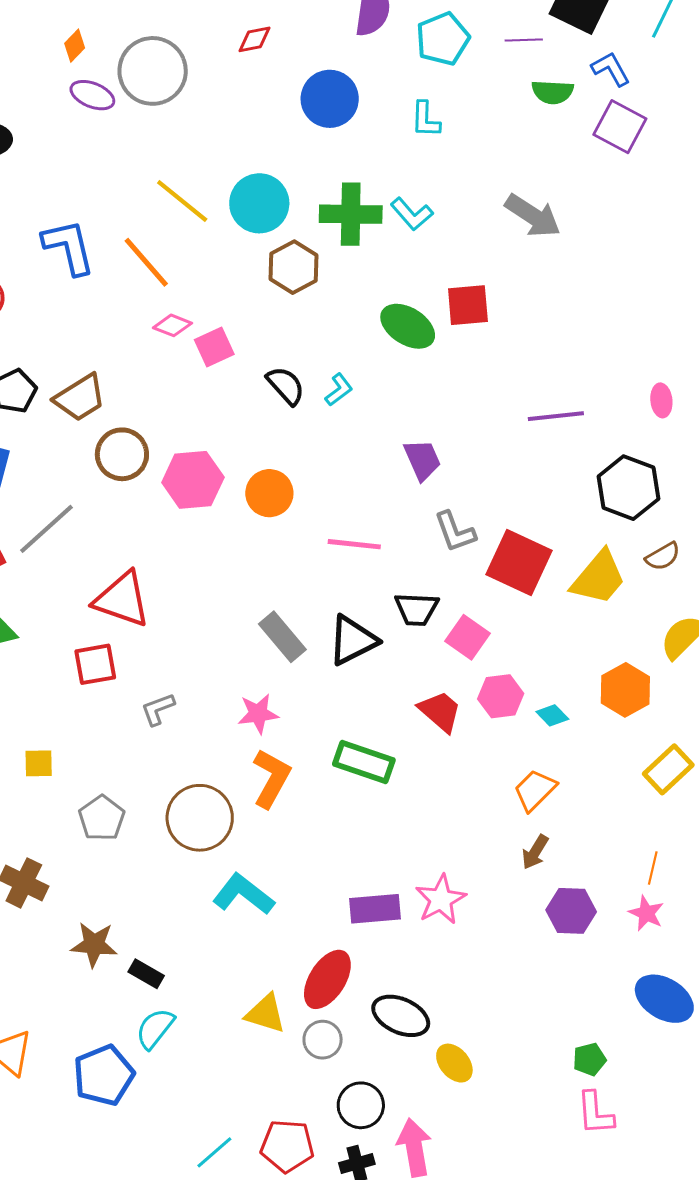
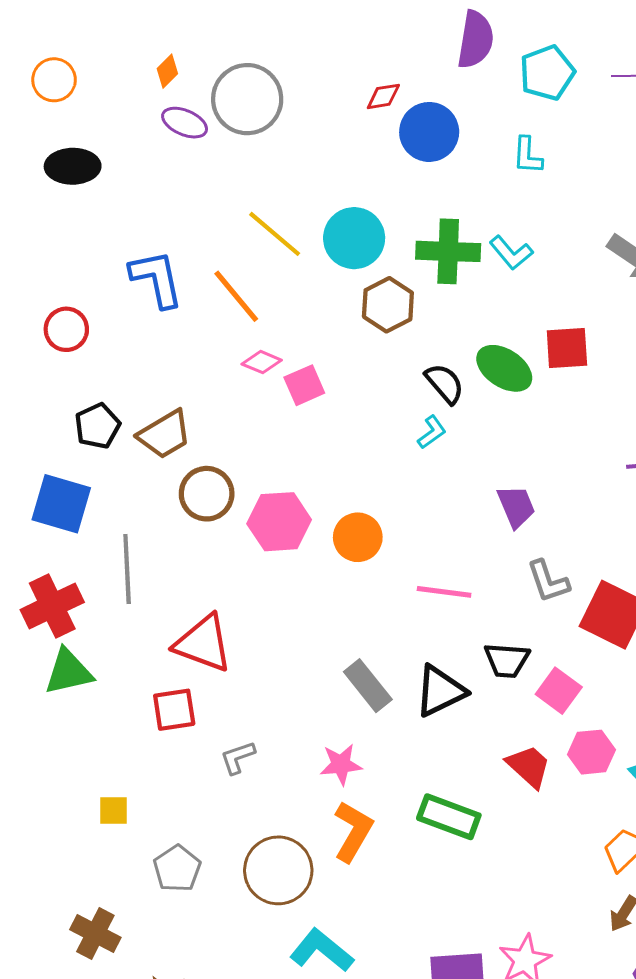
red diamond: (255, 39) -> (383, 96), moved
black semicircle: (286, 386) -> (445, 384), moved
gray line: (47, 529) -> (127, 569), turned -52

